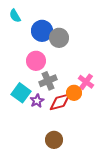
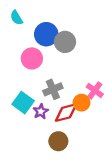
pink circle: (36, 61) -> (32, 58), moved
brown circle: (54, 140) -> (58, 141), moved

